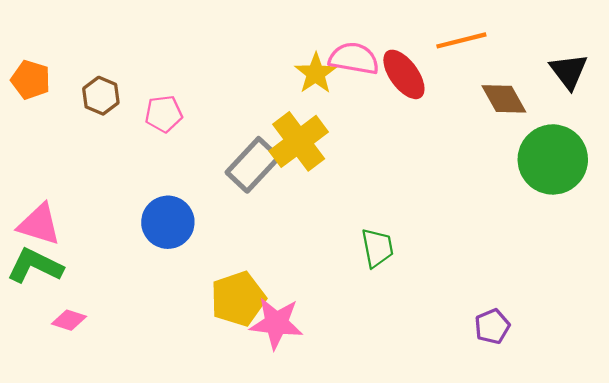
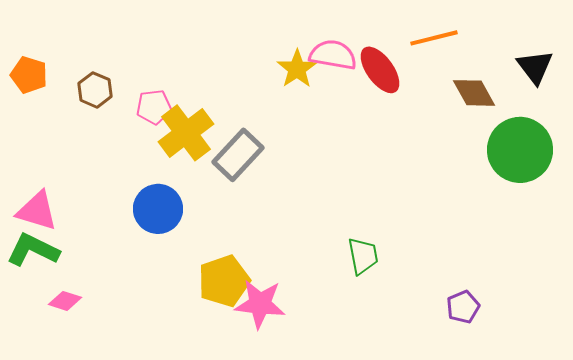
yellow cross: (299, 141) -> (186, 133), moved
green trapezoid: (377, 248) -> (363, 256), moved

